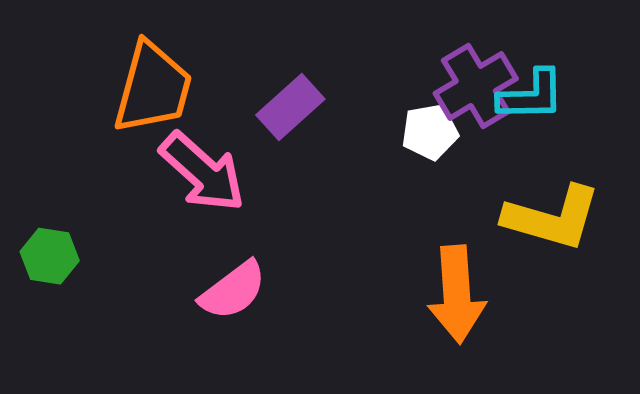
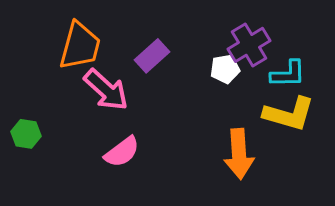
cyan L-shape: (531, 96) -> (288, 74), moved

